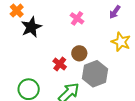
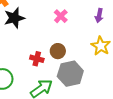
purple arrow: (115, 12) -> (99, 16), turned -32
red cross: (60, 64) -> (37, 59), turned -32

